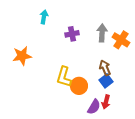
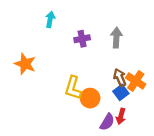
orange cross: (121, 40) -> (136, 81), moved
orange star: (22, 56) -> (25, 64), turned 30

